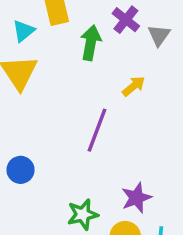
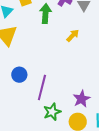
purple line: (97, 130) -> (42, 87), moved
blue circle: (21, 170) -> (19, 75), moved

